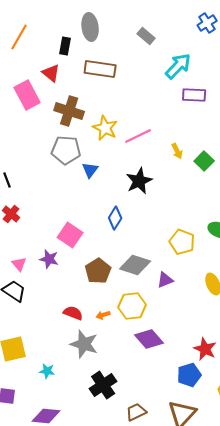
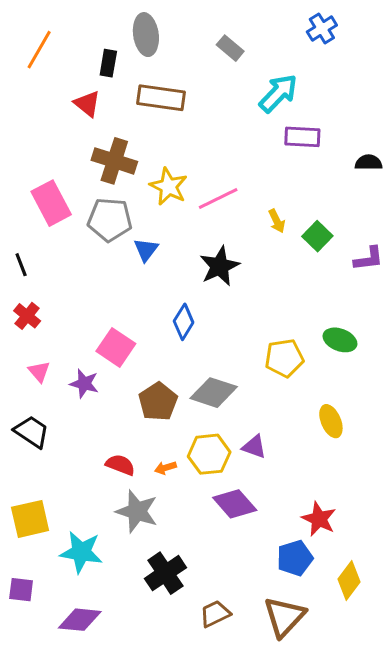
pink rectangle: (27, 95) -> (51, 203), moved
yellow pentagon: (182, 242) -> (284, 358), turned -30
pink triangle: (19, 264) -> (39, 372), moved
purple triangle: (165, 280) -> (254, 447), moved, turned 42
cyan star: (47, 371) -> (81, 552), size x1.8

